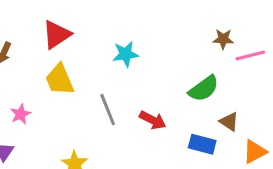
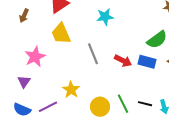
pink star: (21, 114) -> (35, 57), size x1.5
blue rectangle: (202, 144) -> (147, 62), moved

